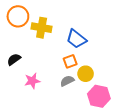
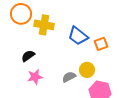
black semicircle: (14, 59) -> (28, 56), moved
orange square: (70, 61) -> (101, 44), moved

